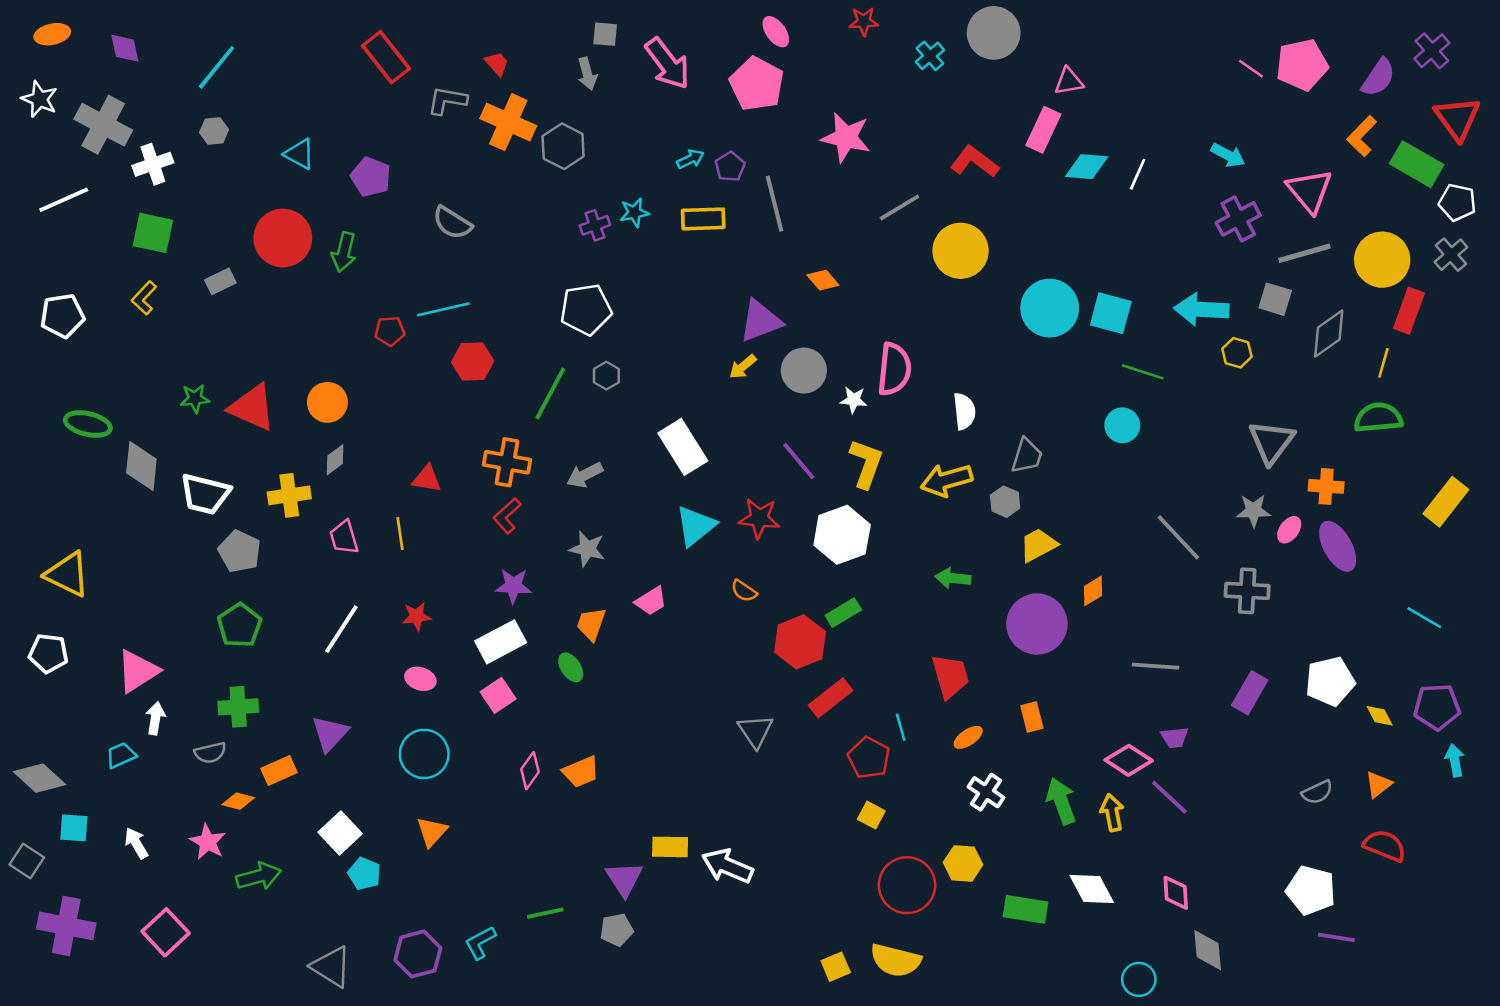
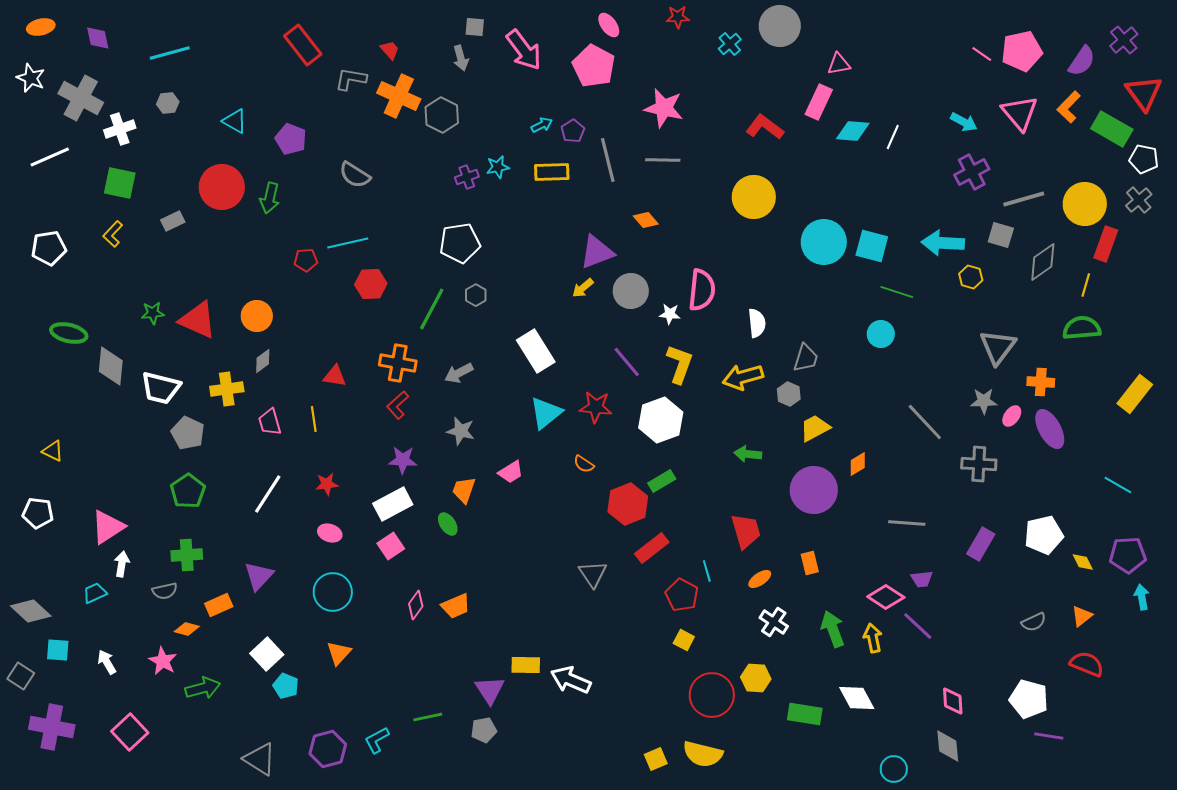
cyan line: (217, 67) -> (170, 53), turned 36
pink triangle: (1310, 191) -> (1020, 113), moved
gray line: (899, 207) -> (663, 160), moved, turned 32
yellow triangle: (68, 574) -> (53, 451), size x0.6
pink diamond: (1176, 893) -> (953, 701), moved

